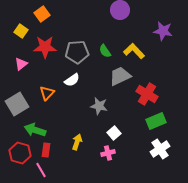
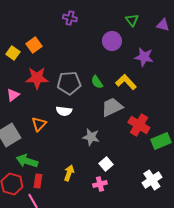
yellow square: (21, 31) -> (13, 53), moved
purple star: (163, 31) -> (144, 57), moved
white semicircle: (72, 80) -> (64, 111), turned 42
green rectangle: (156, 121) -> (161, 141), moved

